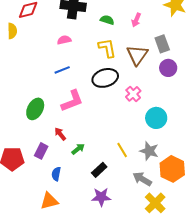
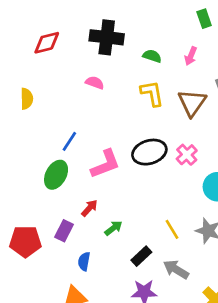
yellow semicircle: (12, 31) -> (27, 99), moved
pink semicircle: (64, 40) -> (95, 83), turned 32
blue line: (62, 70) -> (69, 141), moved, turned -35
black ellipse: (105, 78) -> (149, 152), moved
red arrow: (60, 134) -> (89, 208), turned 80
gray arrow: (142, 179) -> (176, 269), moved

